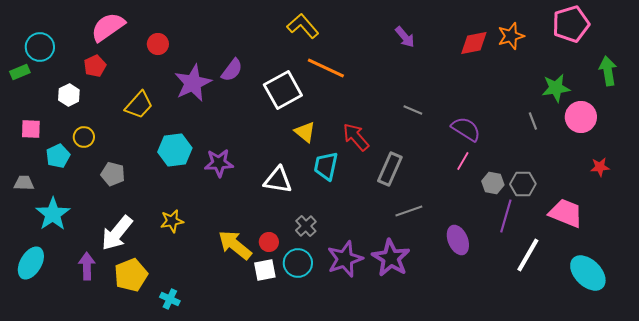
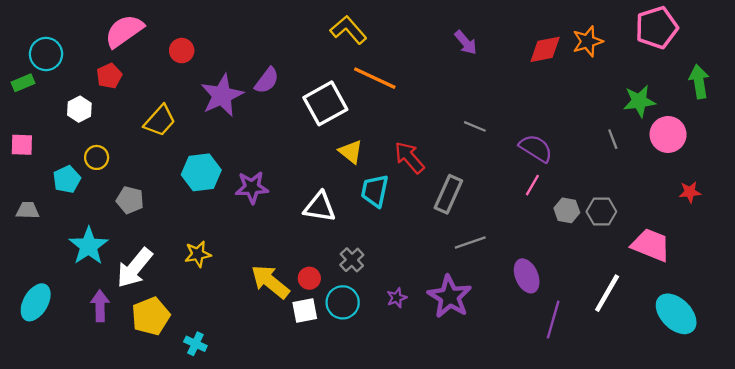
pink square: (31, 129) -> (22, 145), moved
cyan star: (53, 214) -> (89, 246), moved
purple line: (506, 216) -> (553, 320), moved
purple star: (345, 259) -> (397, 298), size x0.5

